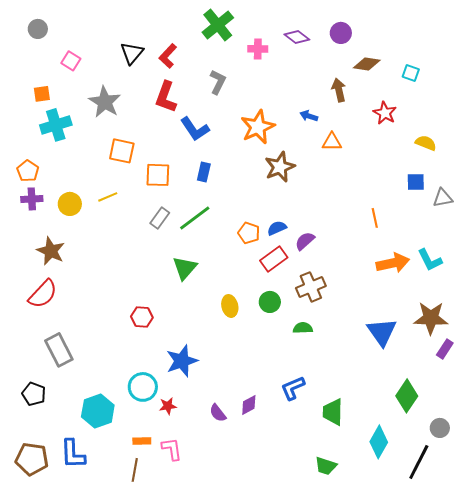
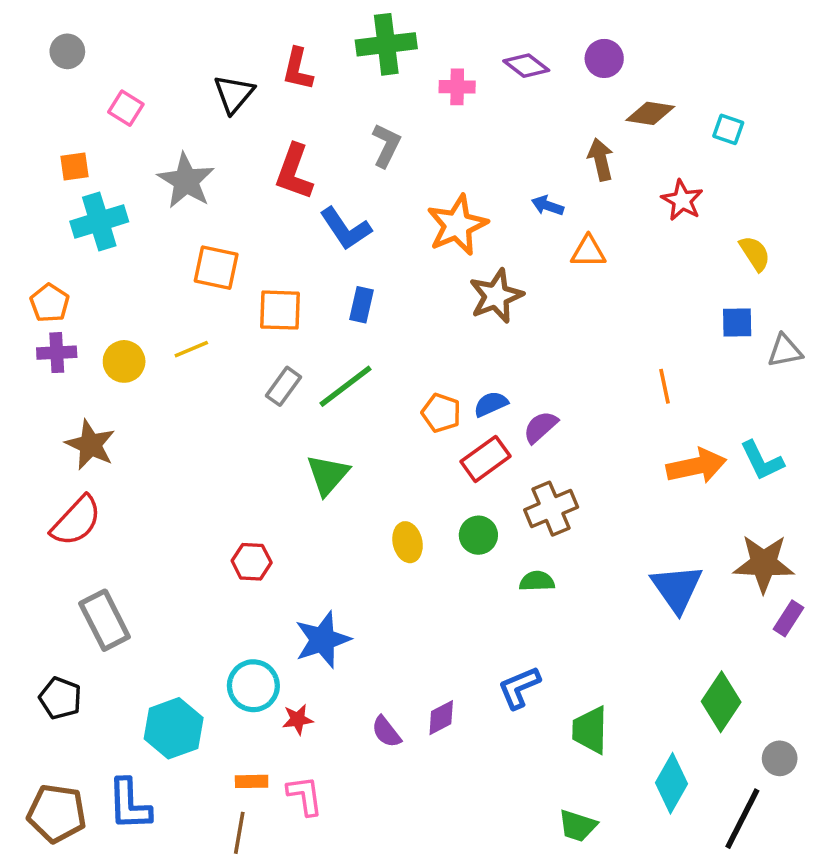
green cross: (218, 25) -> (386, 44), turned 32
red L-shape: (168, 56) -> (298, 69), moved, turned -30
yellow semicircle: (426, 143) -> (755, 253), turned 35

